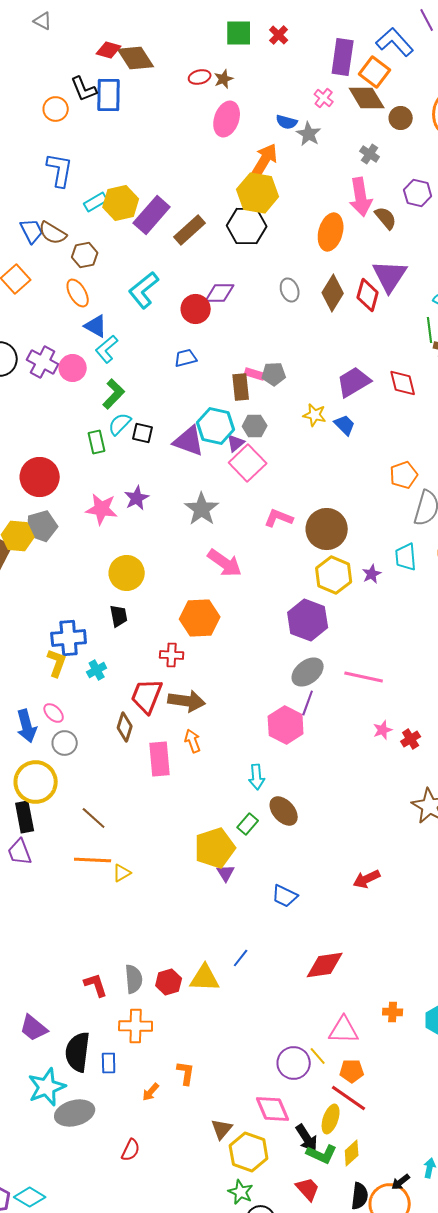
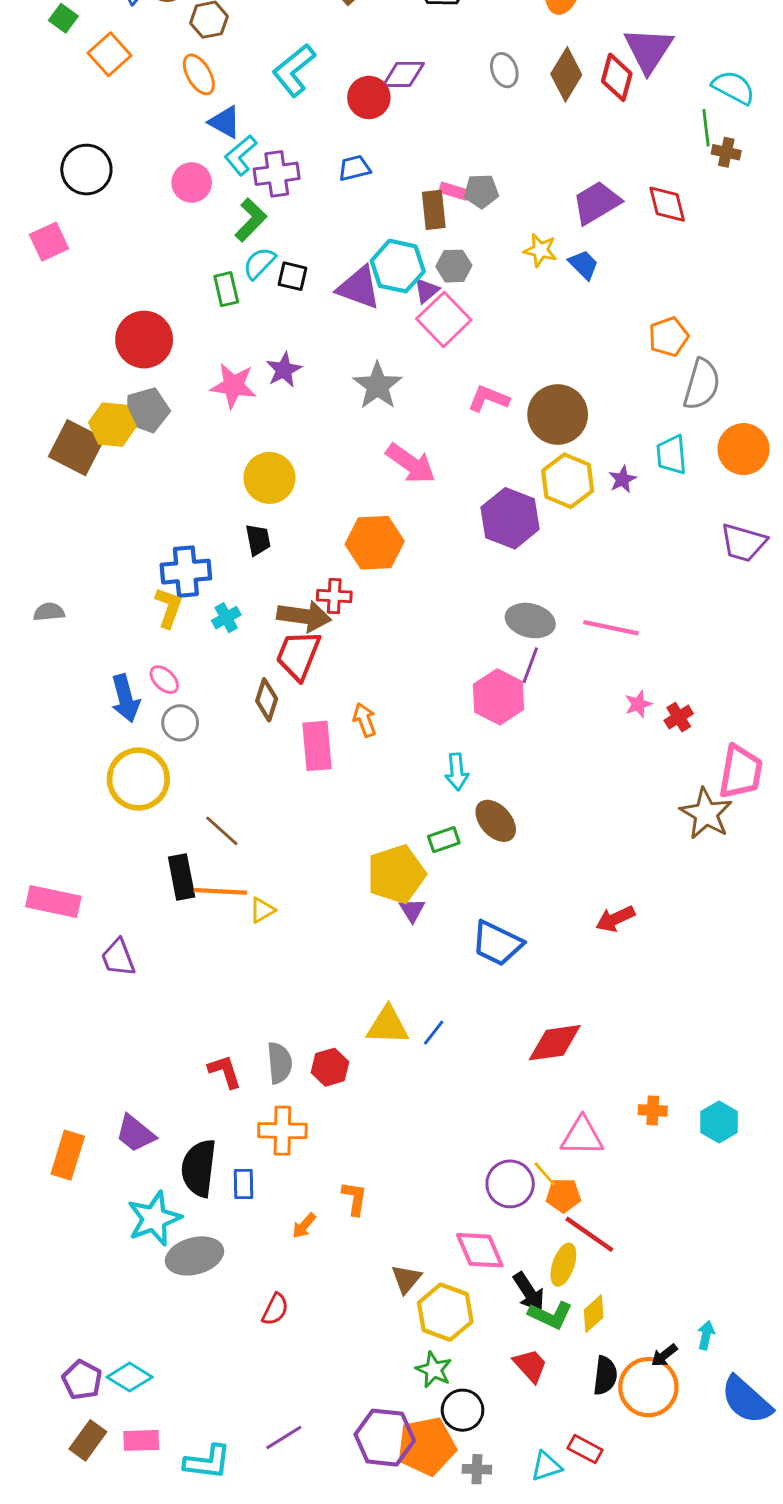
purple cross: (43, 362) -> (277, 174), moved, turned -36
purple hexagon: (308, 620) -> (510, 518), moved
gray ellipse: (308, 672) -> (530, 621), turned 52
brown arrow: (187, 701) -> (304, 616), moved
black rectangle: (25, 817) -> (182, 877), moved
green rectangle: (248, 824) -> (444, 840), turned 30
purple trapezoid: (20, 852) -> (118, 958), moved
blue trapezoid: (285, 896) -> (497, 943), size x1.4
yellow triangle: (205, 978) -> (388, 1025), moved
orange pentagon: (352, 1071) -> (563, 1195), moved

